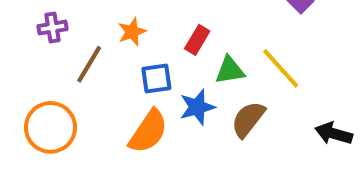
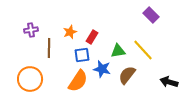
red rectangle: (197, 40) -> (92, 37), moved
brown line: (89, 64) -> (49, 48), turned -30
blue star: (197, 107) -> (102, 69), turned 30

